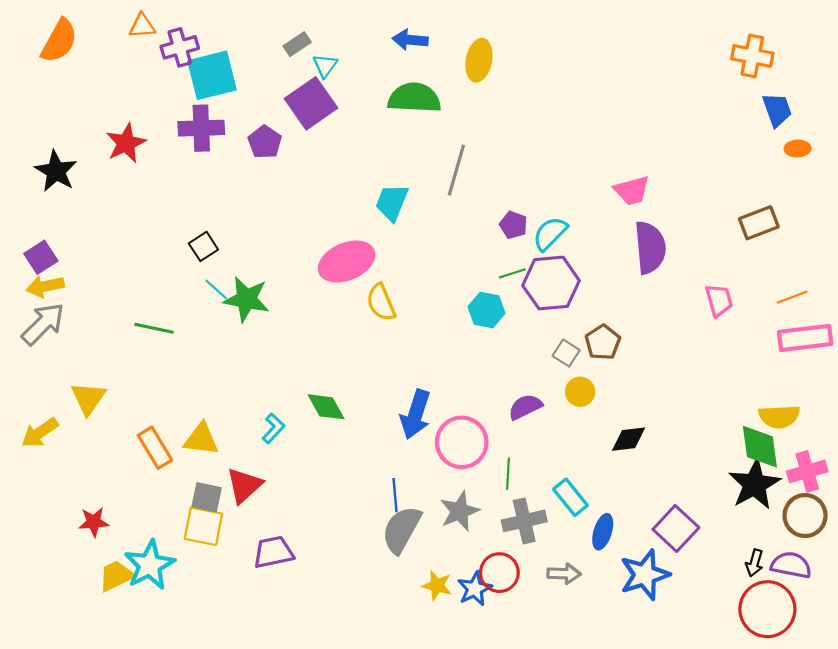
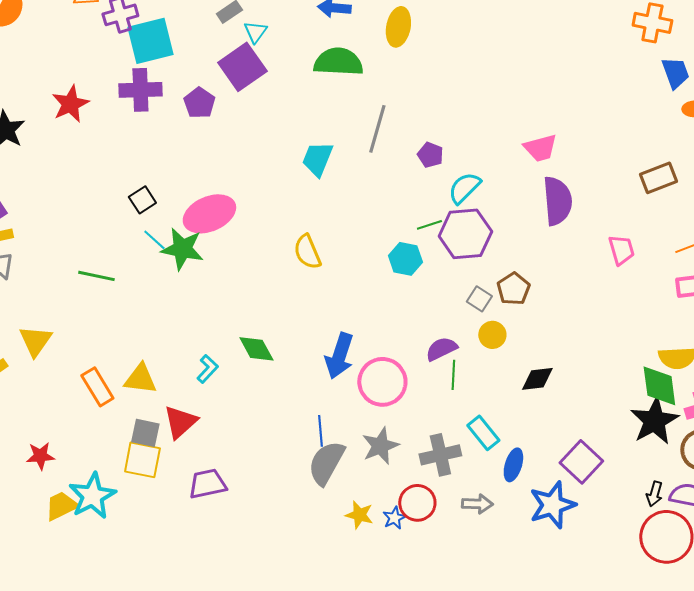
purple pentagon: (513, 225) -> (430, 155), moved
pink ellipse: (347, 262) -> (209, 214), moved
green line: (508, 474) -> (453, 375), moved
blue star: (475, 589) -> (394, 518), size x0.7

